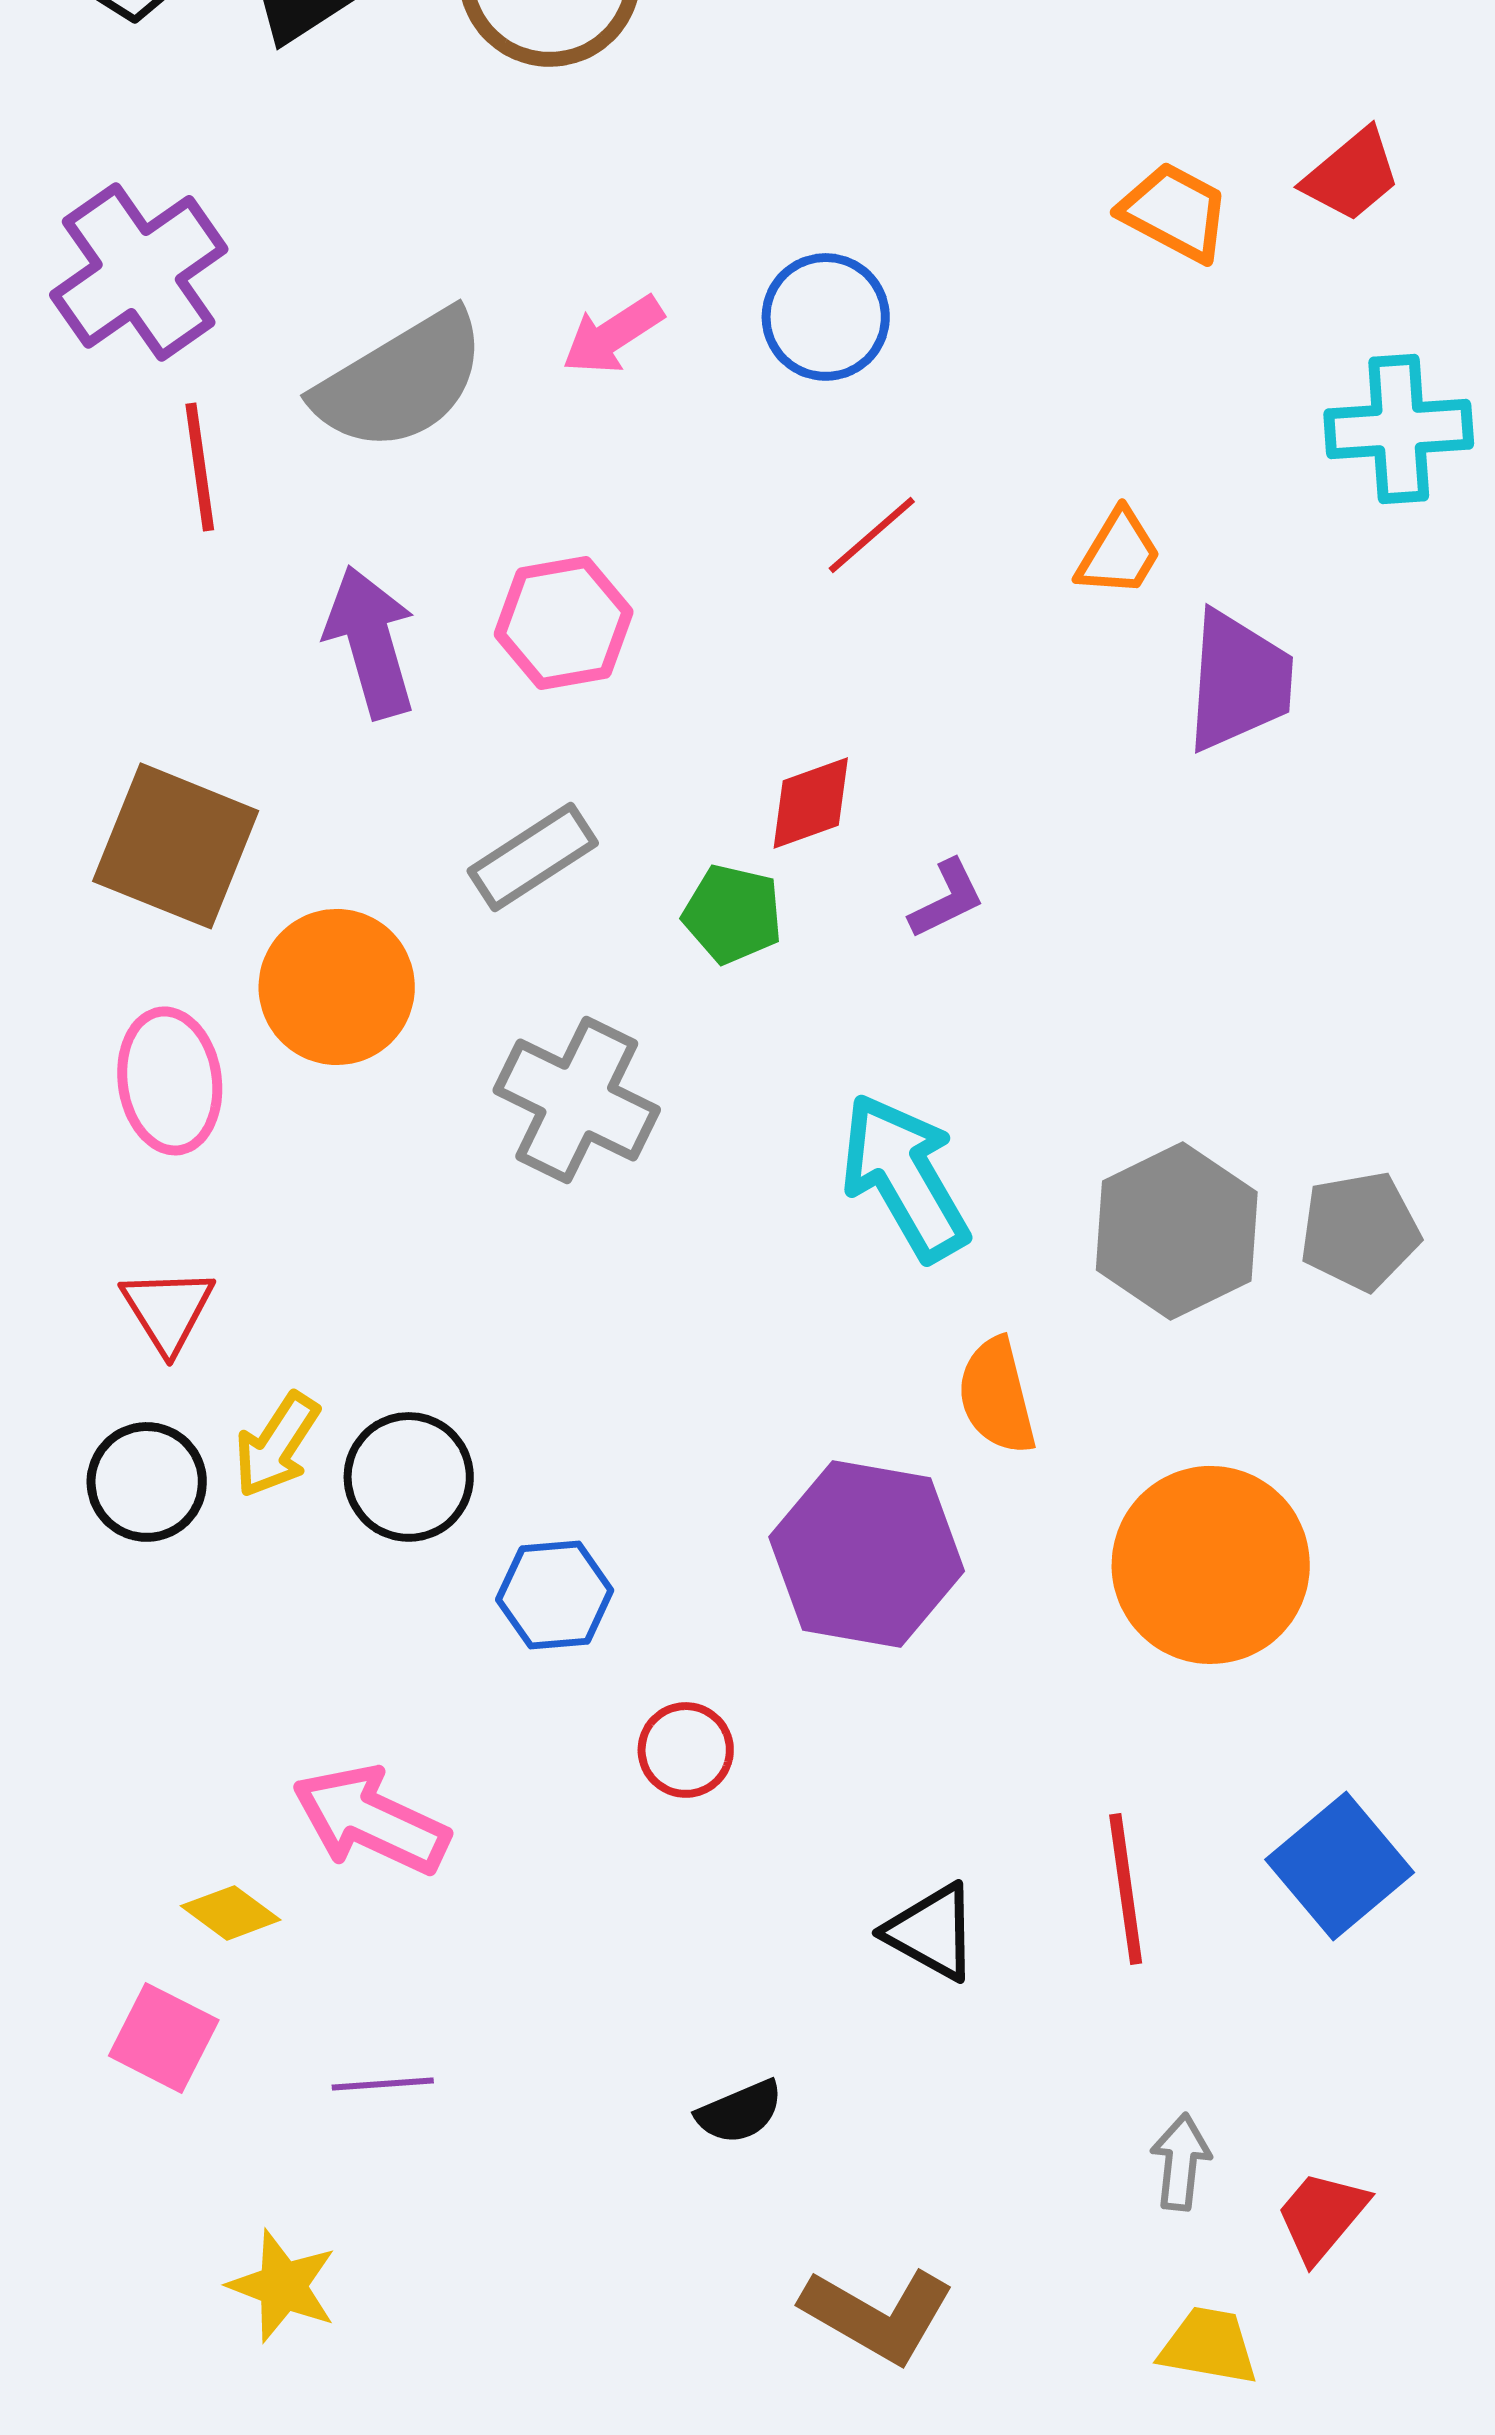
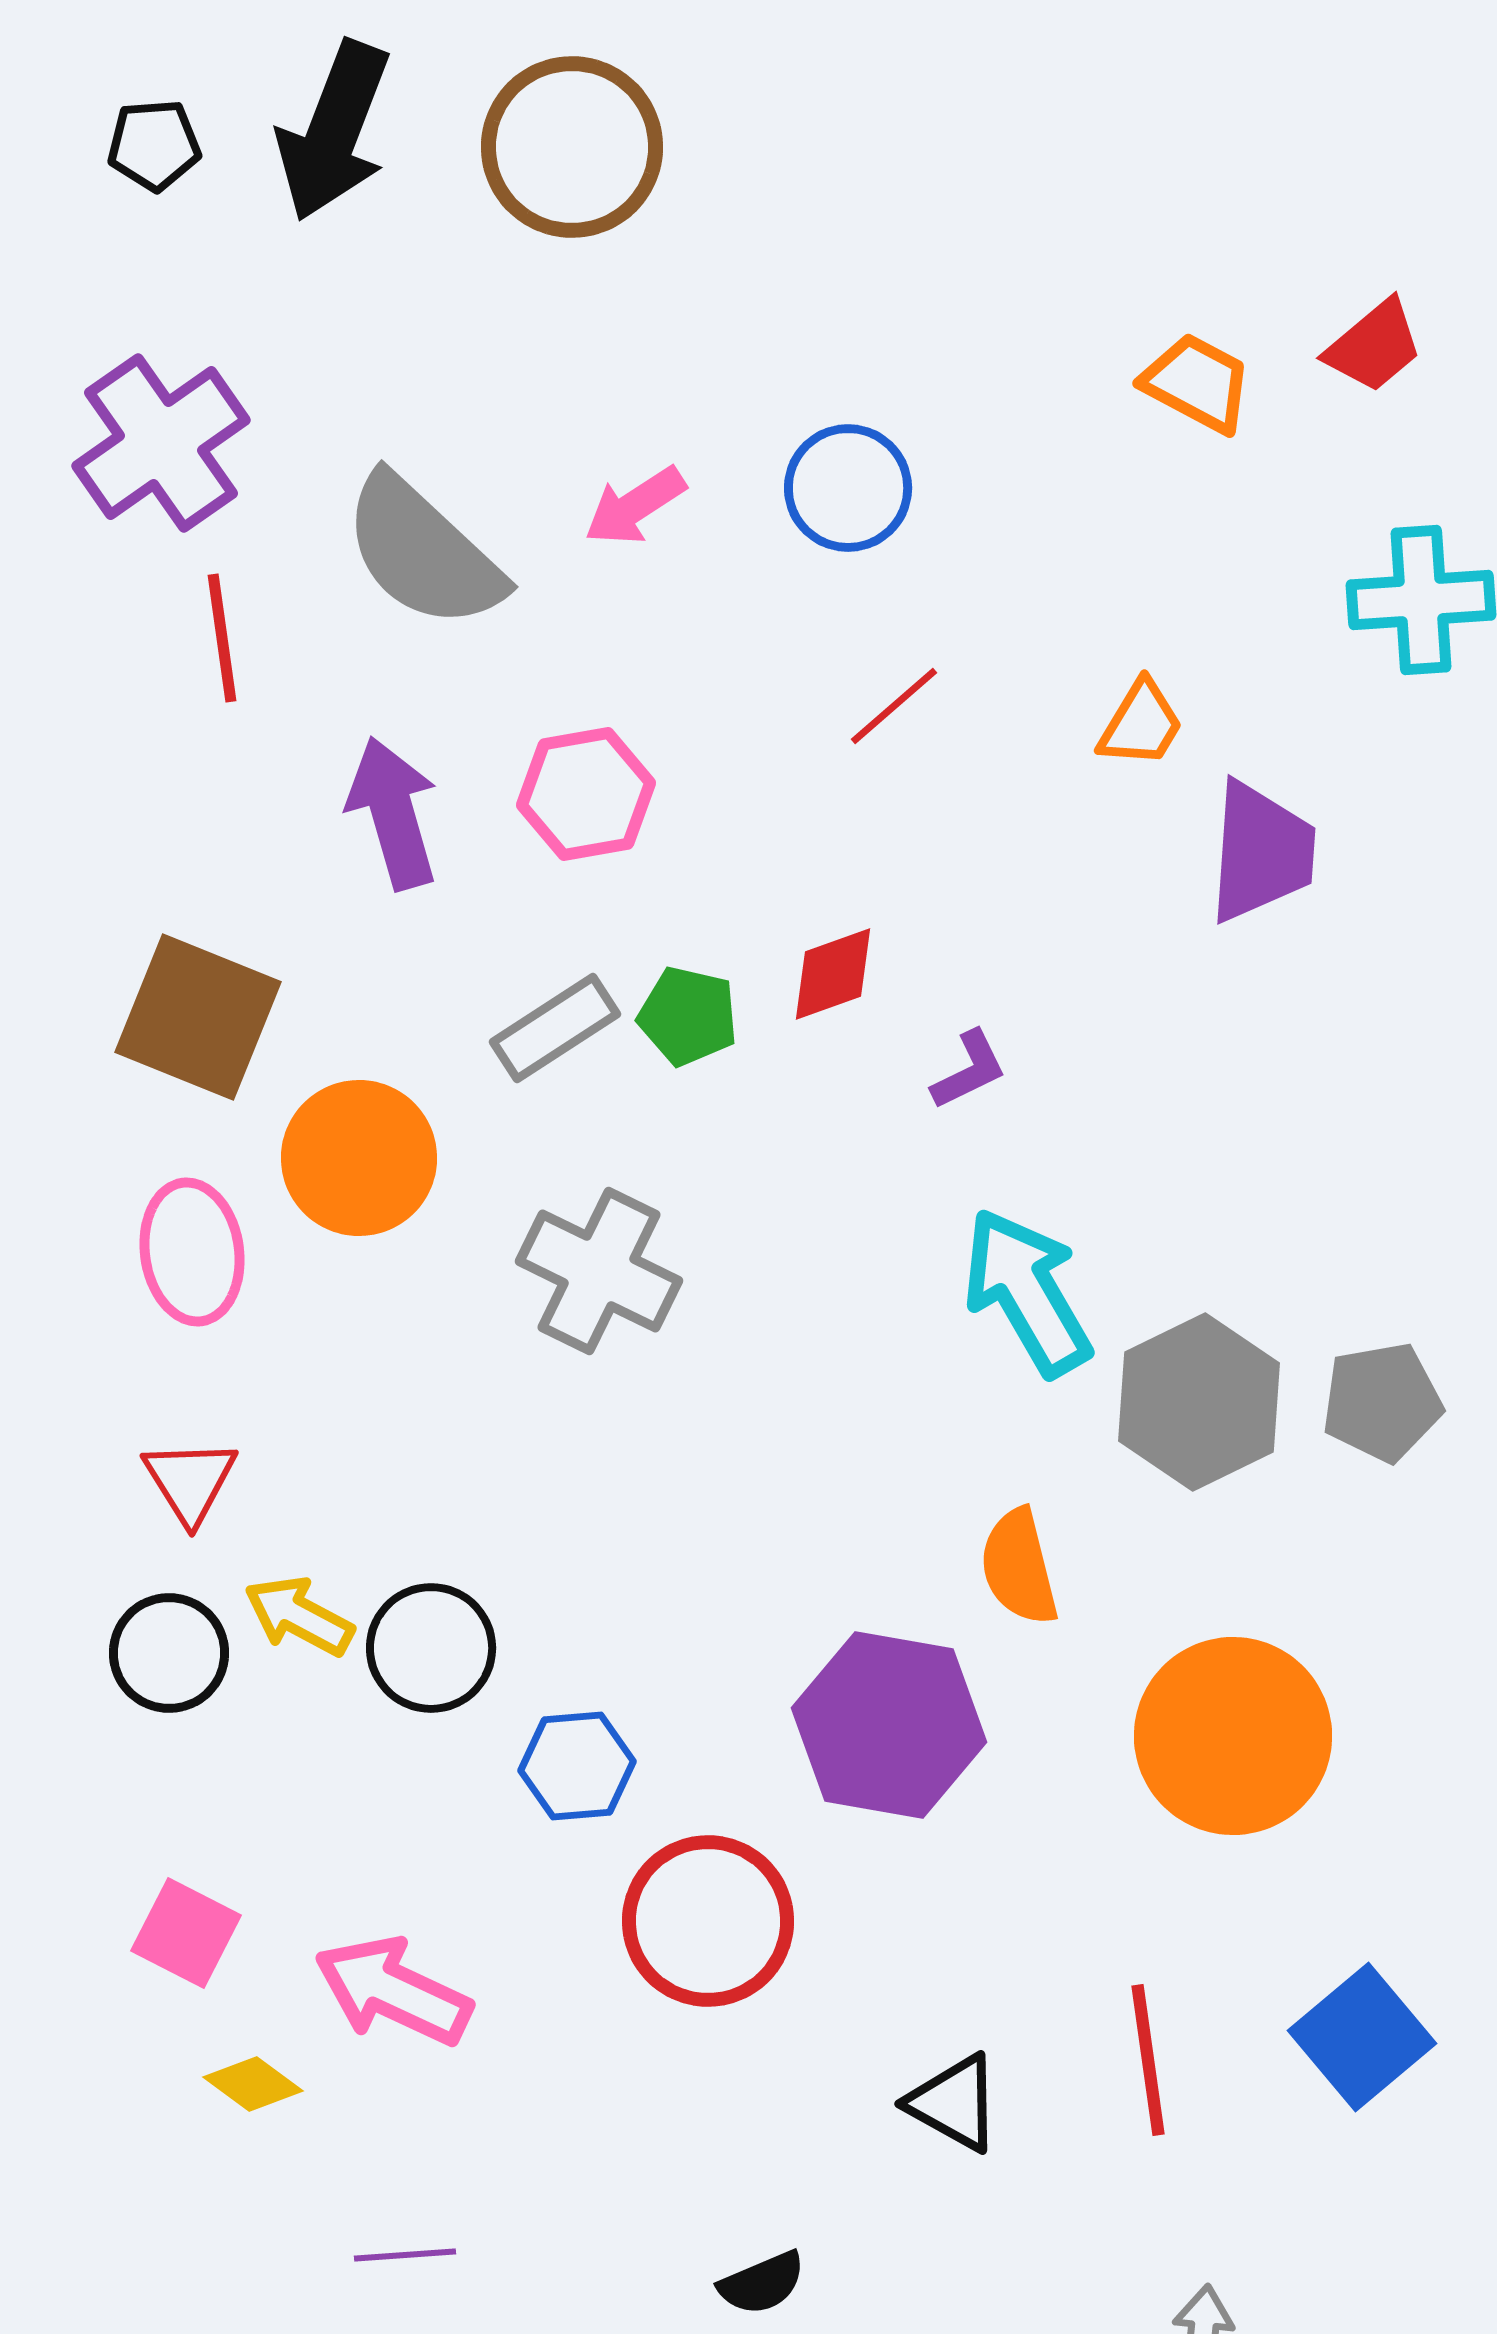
gray semicircle: (401, 381) -> (423, 552), turned 74
green pentagon: (733, 914) -> (688, 1016), moved
cyan arrow: (905, 1177) -> (1027, 1292), moved
yellow arrow: (277, 1445) -> (299, 1616), turned 85
red circle: (686, 1750) -> (708, 1921), size x1.8
pink square: (164, 2038) -> (186, 1933), moved

